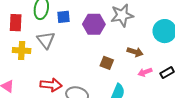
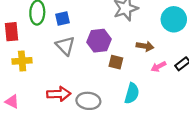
purple hexagon: (94, 24) -> (99, 41), moved
gray triangle: (46, 40) -> (65, 46), moved

